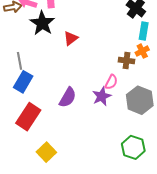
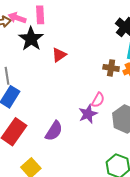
brown cross: (127, 61) -> (111, 68), moved
purple semicircle: (68, 97) -> (54, 131), moved

